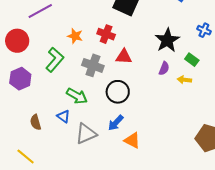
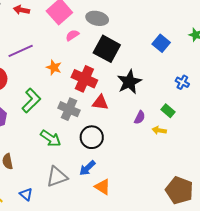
red cross: (106, 34) -> (84, 79), size x1.4
orange star: (75, 36) -> (54, 67), moved
black star: (167, 40) -> (129, 82), moved
blue triangle: (63, 116) -> (26, 194), moved

